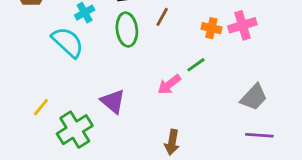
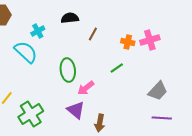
green ellipse: (127, 30) -> (68, 70), moved
pink arrow: (169, 85) -> (86, 88), moved
purple triangle: (113, 101) -> (76, 110), moved

